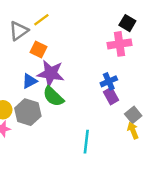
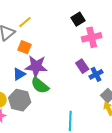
black square: (127, 23) -> (78, 19), moved, turned 32
blue cross: (109, 81) -> (96, 74), moved
purple rectangle: (111, 96) -> (82, 66), moved

